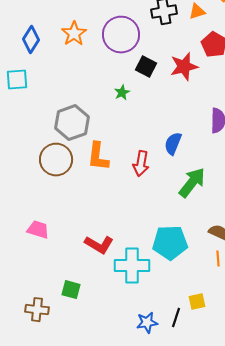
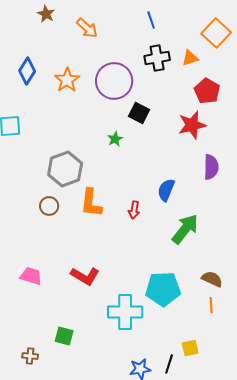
blue diamond: (31, 40) -> (27, 71), moved
red star: (184, 67) -> (192, 125), moved
brown circle: (56, 160) -> (49, 206), size x0.6
red arrow: (141, 164) -> (134, 210), size x0.7
red L-shape: (99, 245) -> (85, 276), moved
brown cross: (37, 310) -> (30, 356), size x0.7

